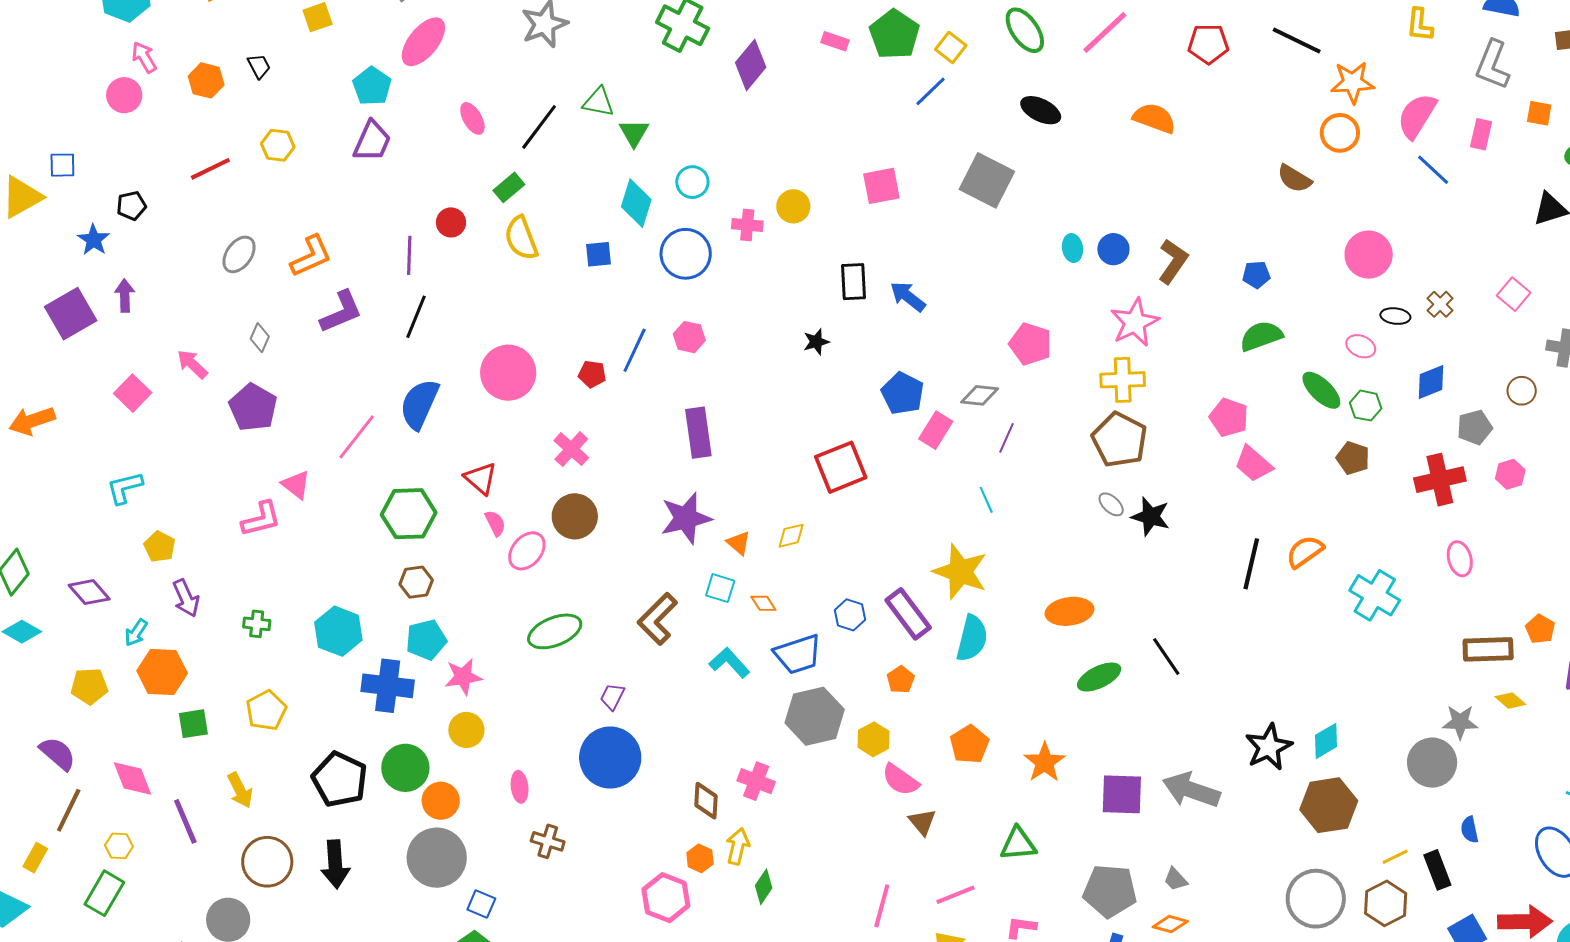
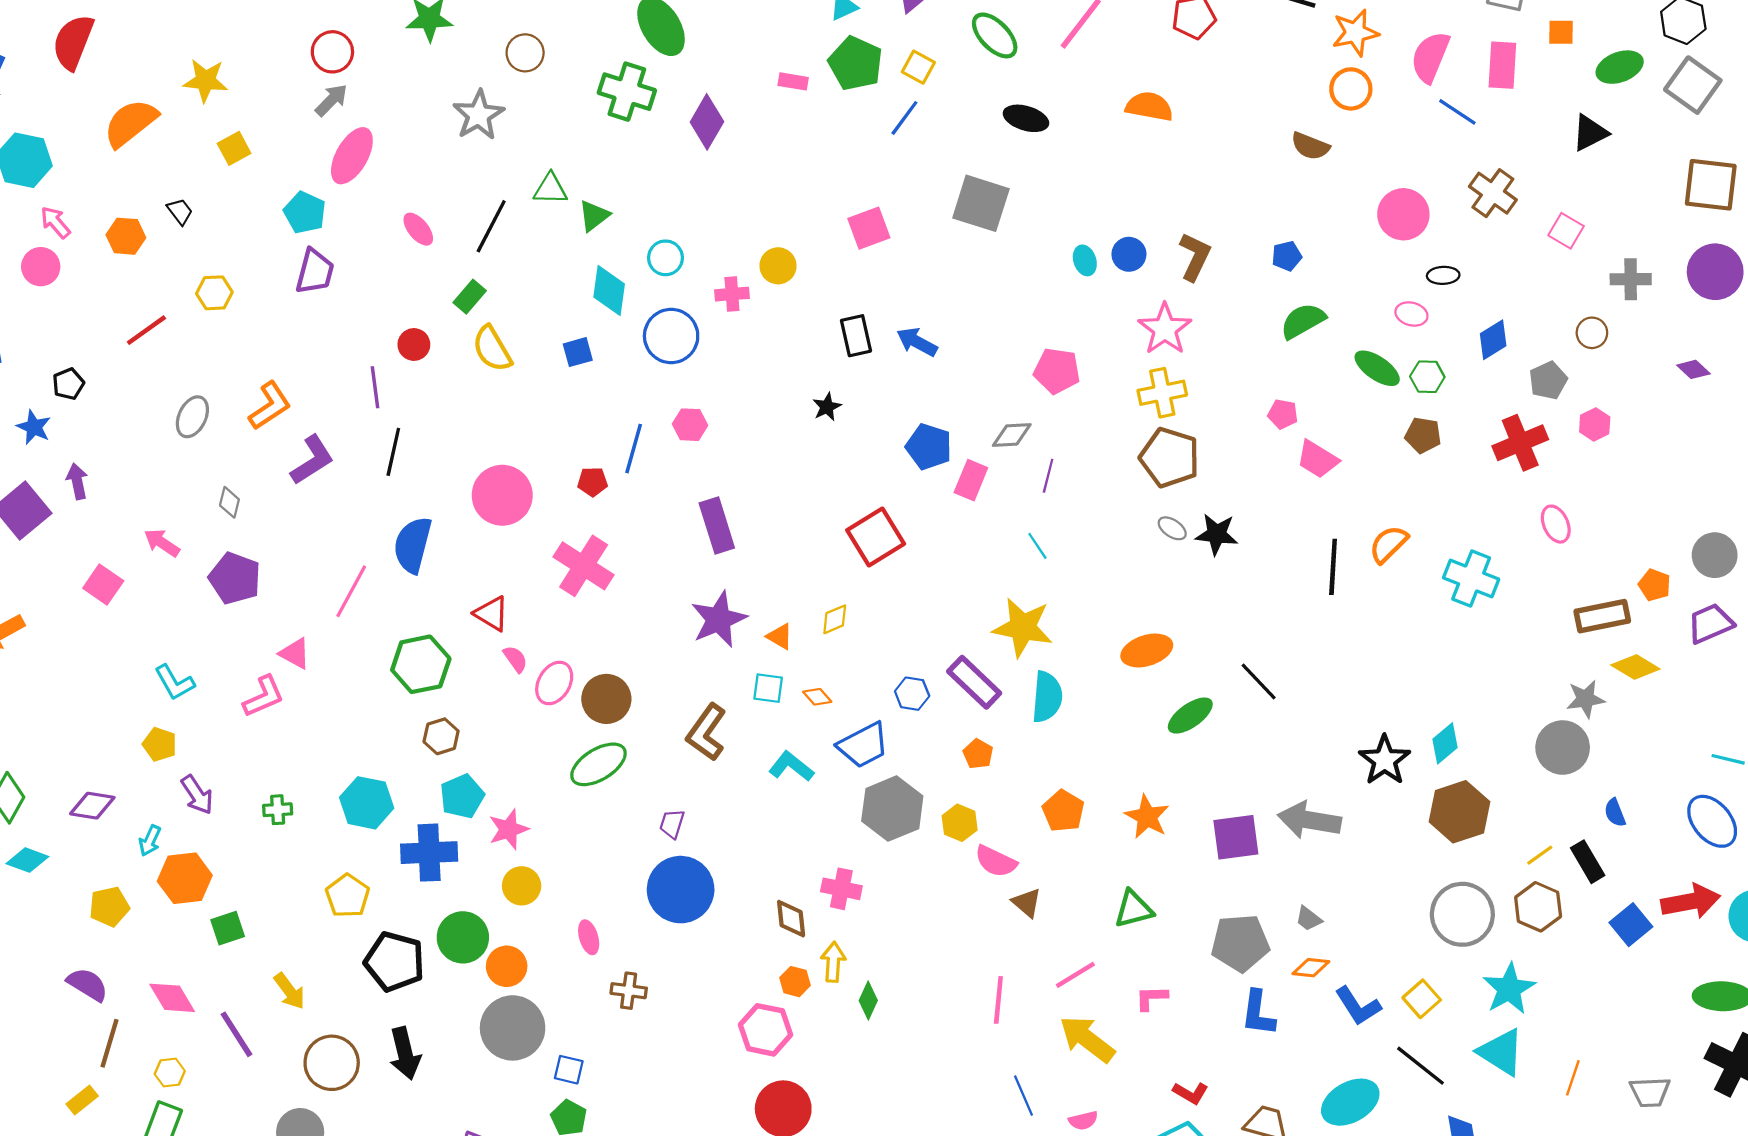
green triangle: (634, 133) -> (594, 216), turned 32
pink rectangle: (1481, 134) -> (1502, 65), size x1.4
brown cross: (1440, 304) -> (1493, 193), moved, size x1.6
pink pentagon: (1229, 417) -> (1283, 414), size x0.7
pink cross: (571, 449) -> (584, 566), size x1.5
cyan L-shape: (125, 488) -> (175, 682), moved, turned -96
brown circle: (575, 516) -> (606, 699), moved
purple diamond: (89, 592) -> (92, 806), turned -30
yellow diamond: (1510, 701) -> (1635, 667), size x1.4
yellow pentagon: (266, 710) -> (348, 896), moved
yellow rectangle: (35, 858) -> (82, 1100), turned 32

